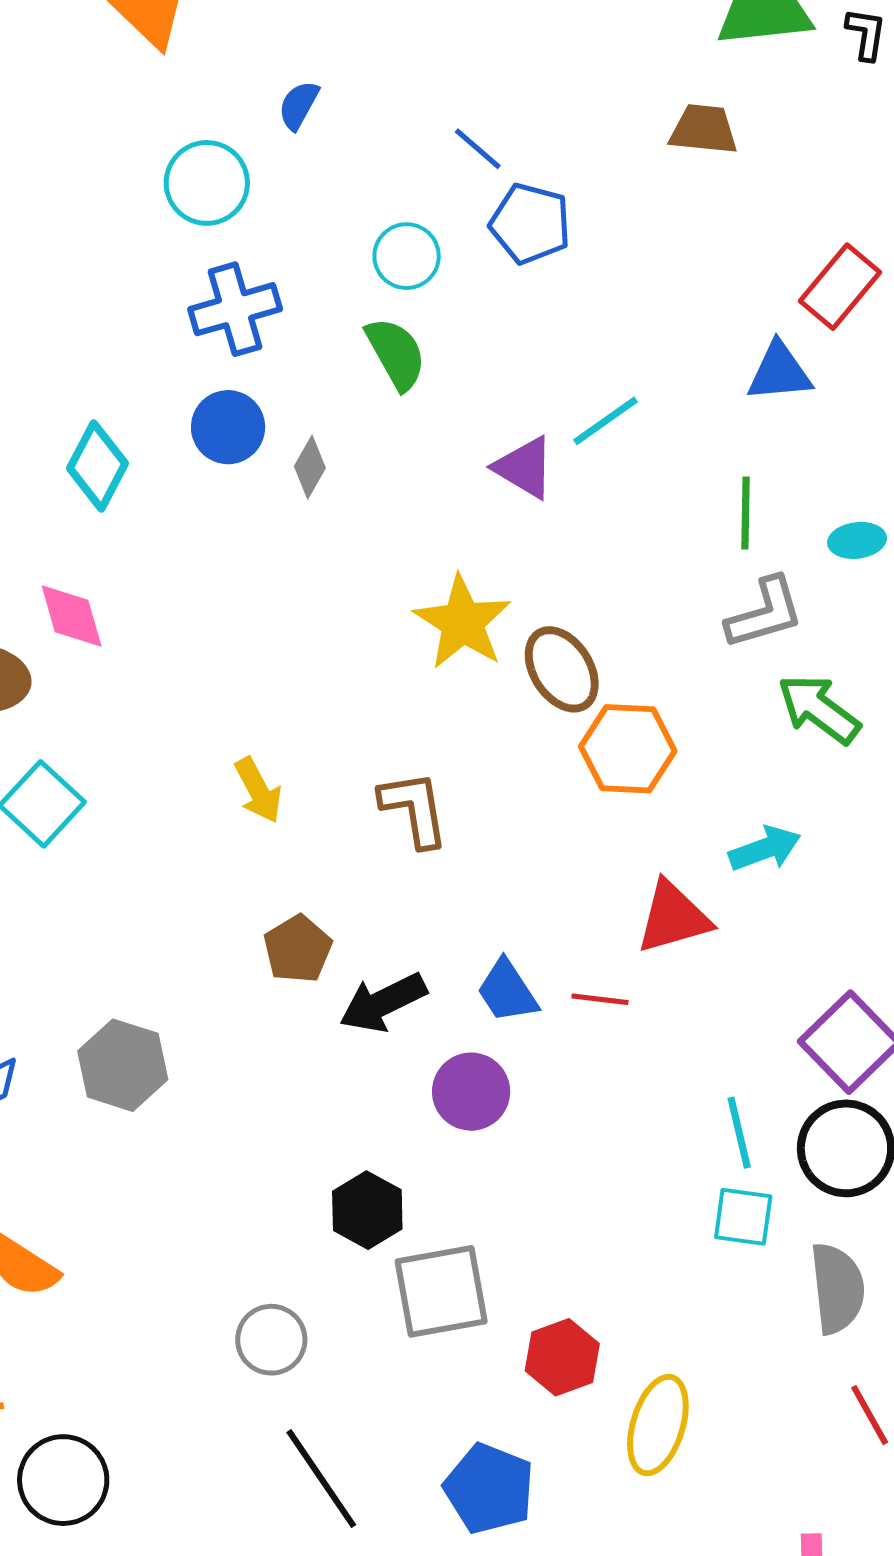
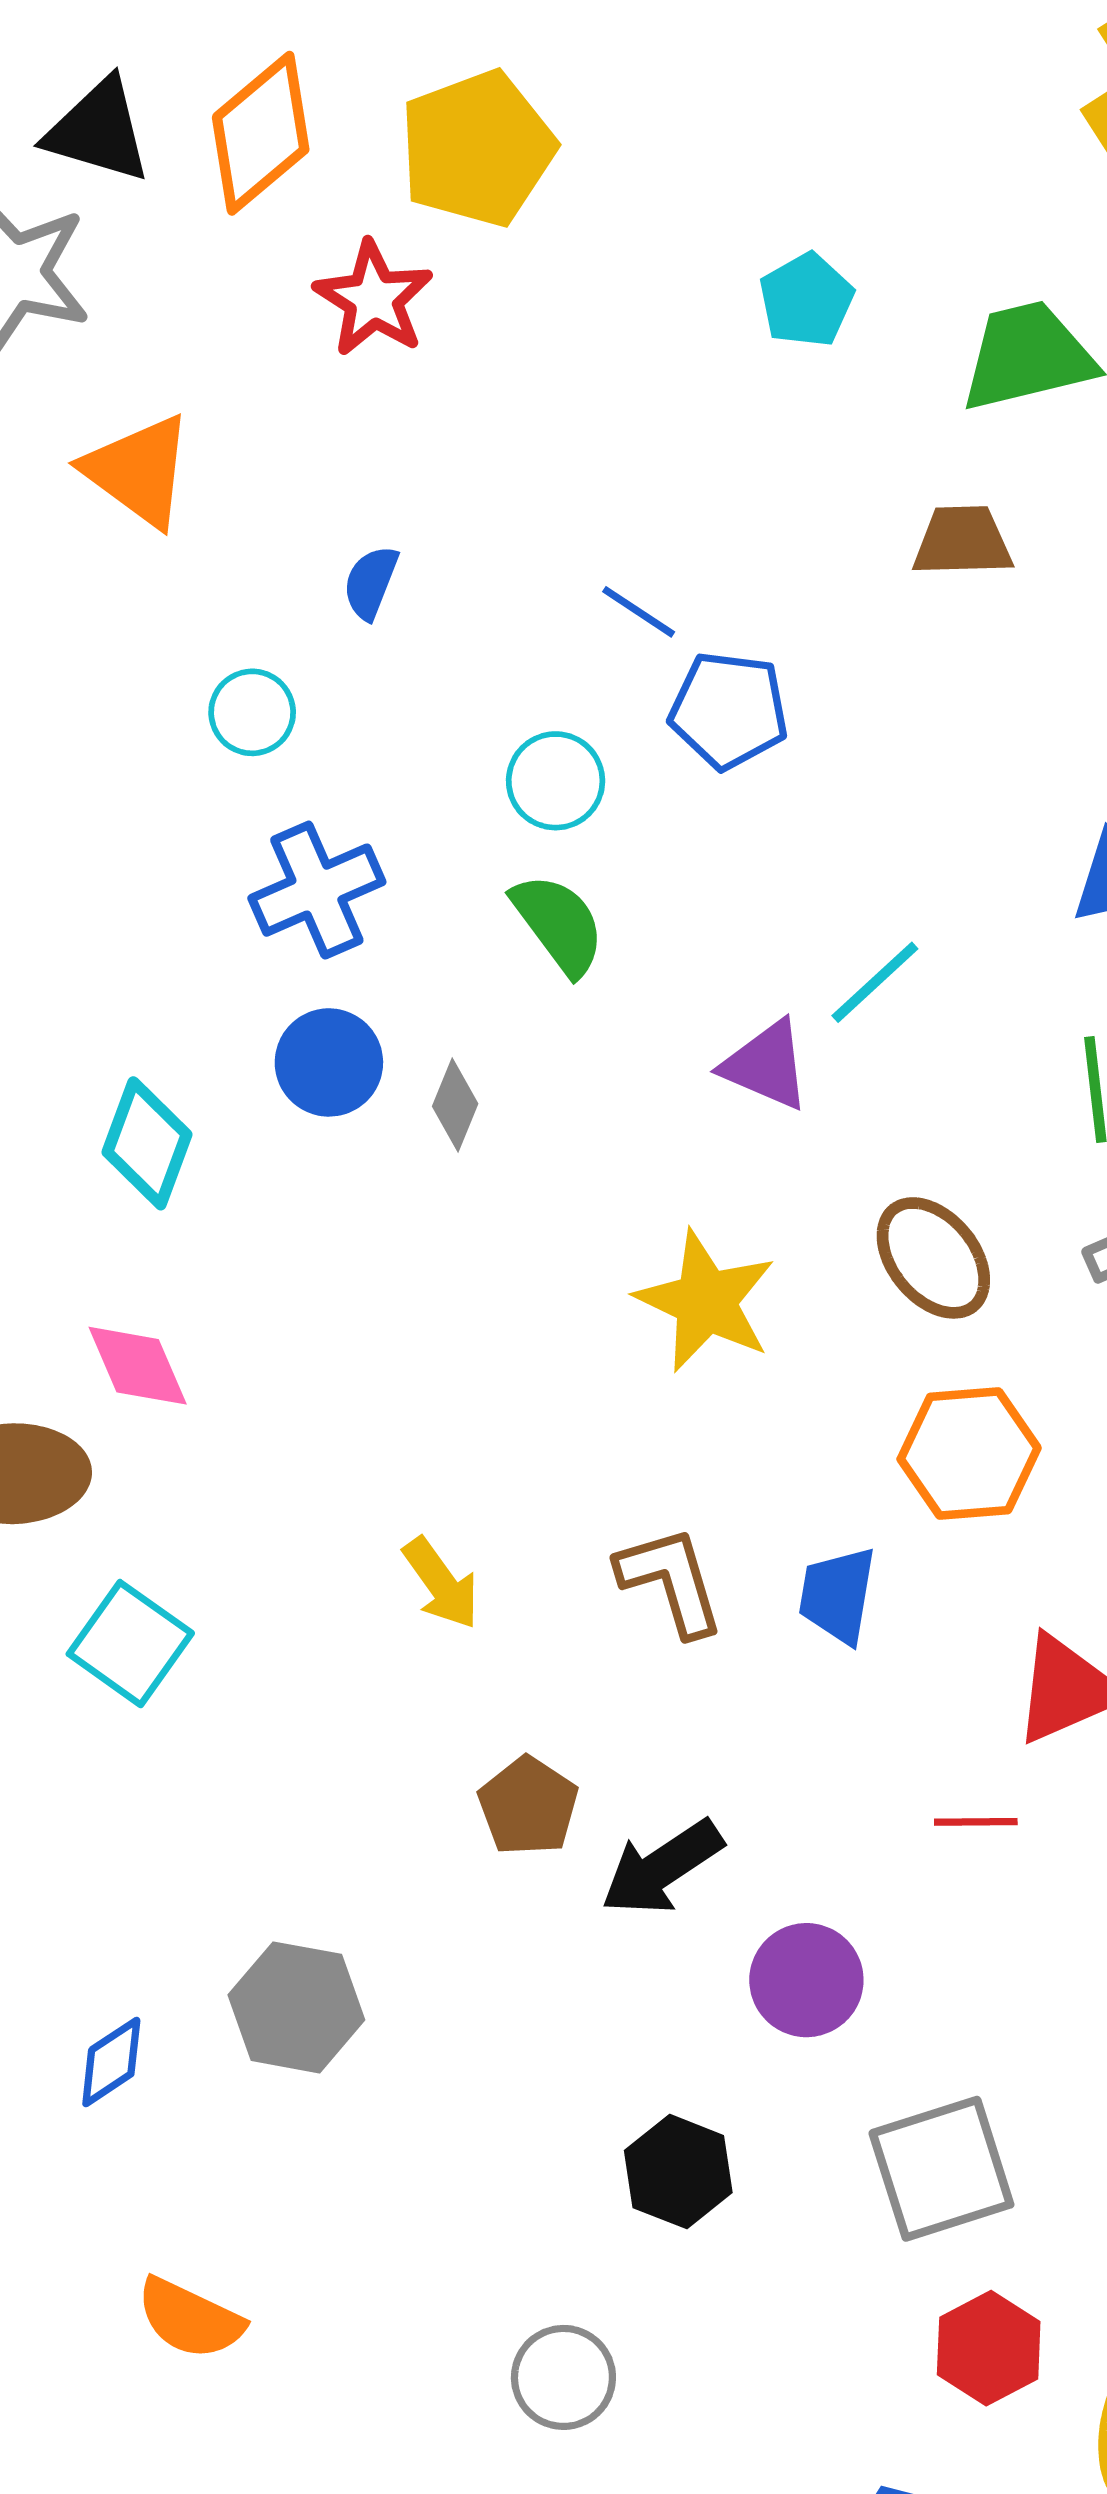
cyan circle: (207, 183) -> (252, 712), size x0.7
brown ellipse: (562, 669) -> (933, 1258), moved
blue trapezoid: (507, 991) -> (837, 1595), moved, turned 50
gray square: (441, 1291) -> (941, 2169), moved

